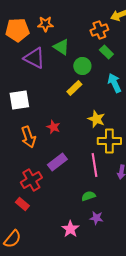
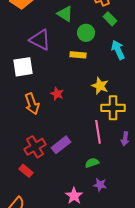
purple triangle: (34, 58) -> (40, 40), moved
yellow rectangle: (74, 88) -> (78, 55), turned 49
purple rectangle: (57, 162) -> (61, 145), moved

